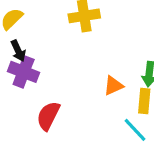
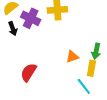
purple cross: (24, 72) -> (31, 18), moved

